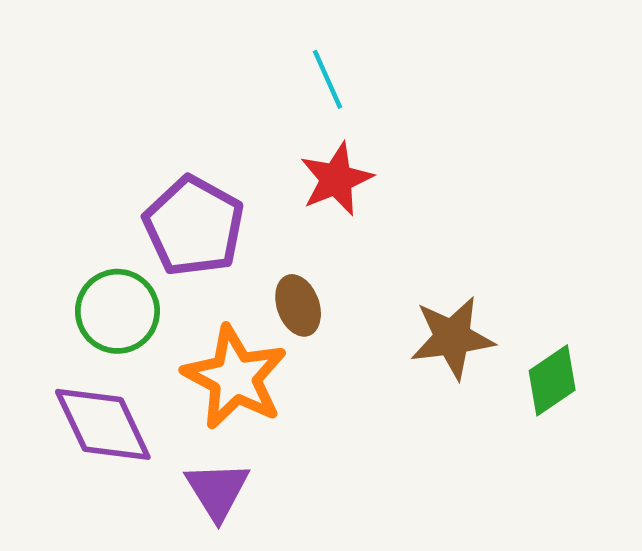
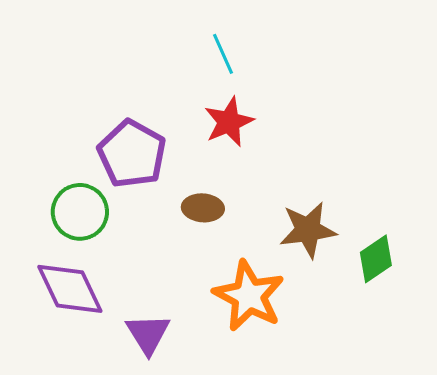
brown ellipse: (298, 305) -> (203, 208), turned -66
orange star: (235, 377) -> (249, 296), moved

